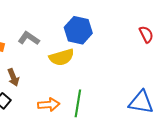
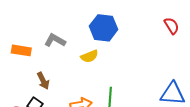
yellow semicircle: (62, 57) -> (89, 56), size x0.7

